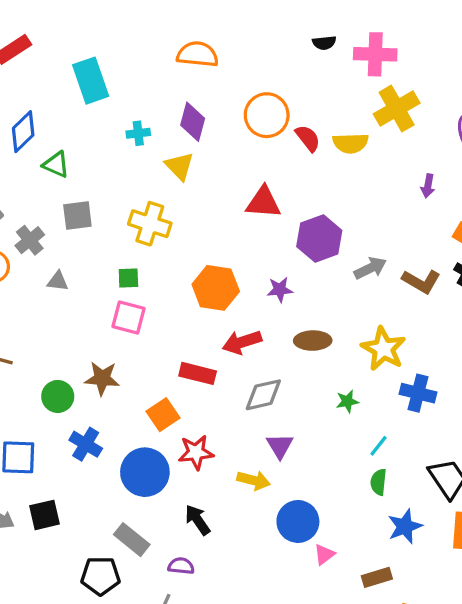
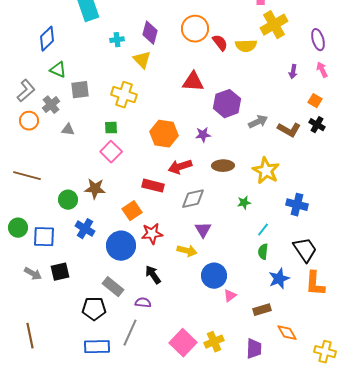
green triangle: (56, 165) -> (58, 70), moved
pink square: (128, 317) -> (111, 152), turned 30
blue cross: (418, 393) -> (297, 205), moved

